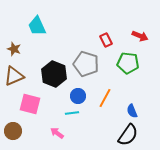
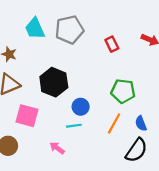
green pentagon: (128, 63) -> (123, 91), moved
gray pentagon: (86, 64) -> (69, 30), moved, turned -30
orange line: (105, 98) -> (114, 123), moved

